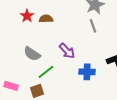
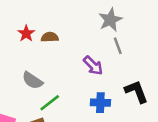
gray line: (93, 26) -> (118, 46), moved
purple arrow: (67, 51) -> (93, 66), moved

